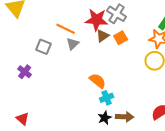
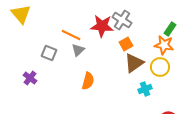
brown triangle: (103, 36) -> (134, 63), moved, size x1.5
orange semicircle: (98, 81) -> (88, 81), moved, turned 66
cyan cross: (107, 98) -> (145, 89), moved

